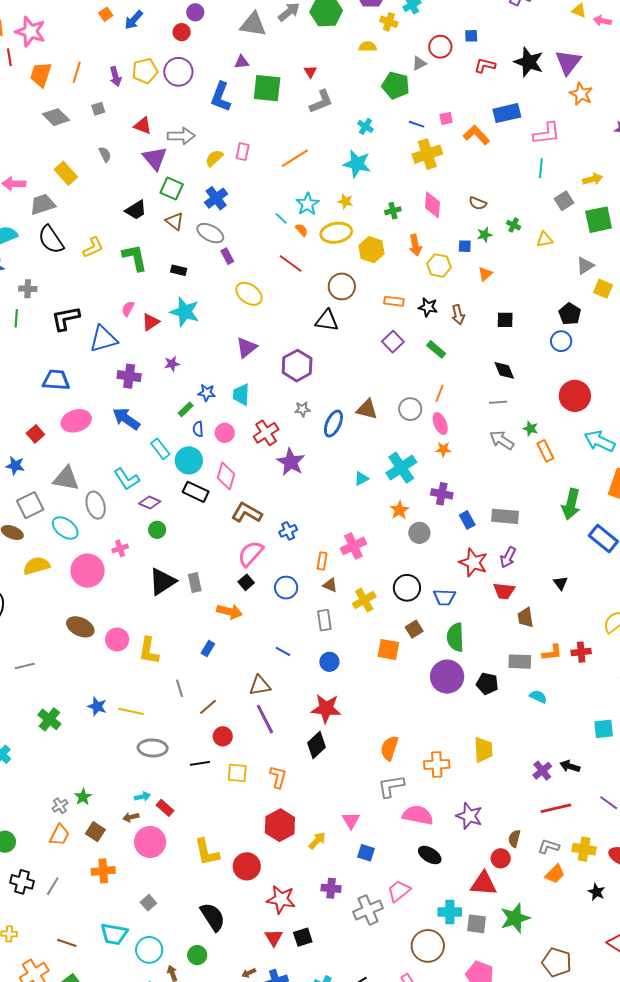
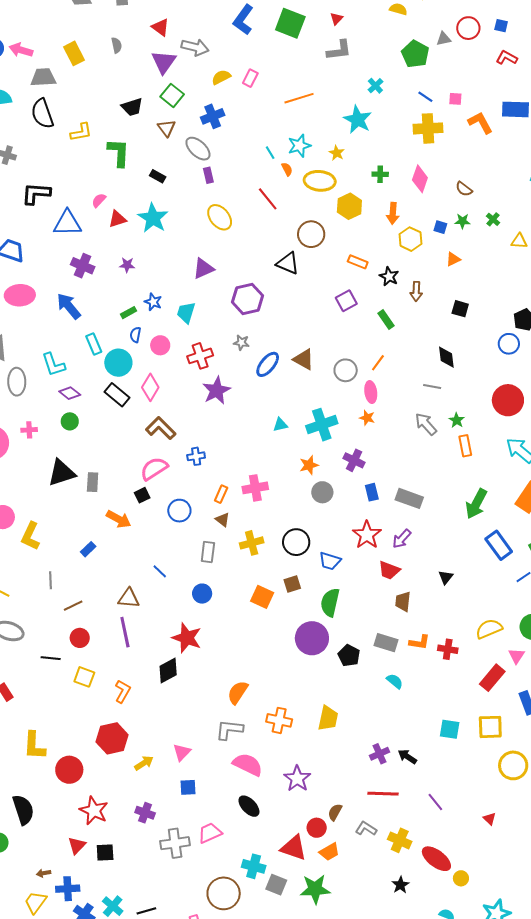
blue square: (366, 853) -> (188, 787), turned -36
orange trapezoid: (555, 874) -> (329, 852), moved

